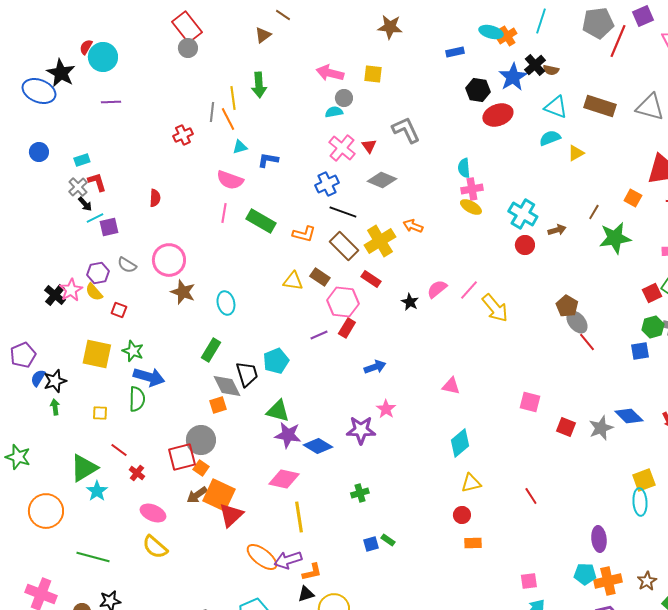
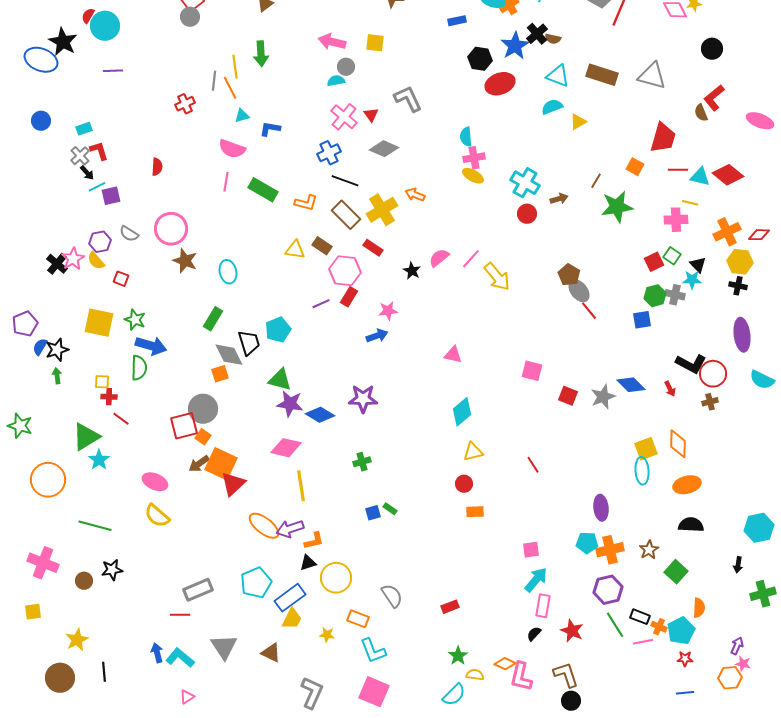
pink star: (386, 409) -> (388, 311), moved, turned 30
red cross: (137, 473) -> (109, 397), moved, turned -35

